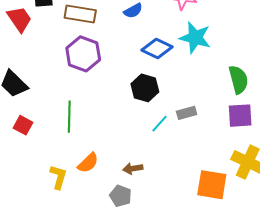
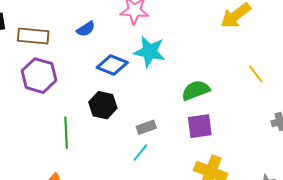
green semicircle: (239, 80) -> (196, 90), turned -92
green line: (69, 117) -> (66, 133), moved
cyan line: (160, 124) -> (140, 153), moved

